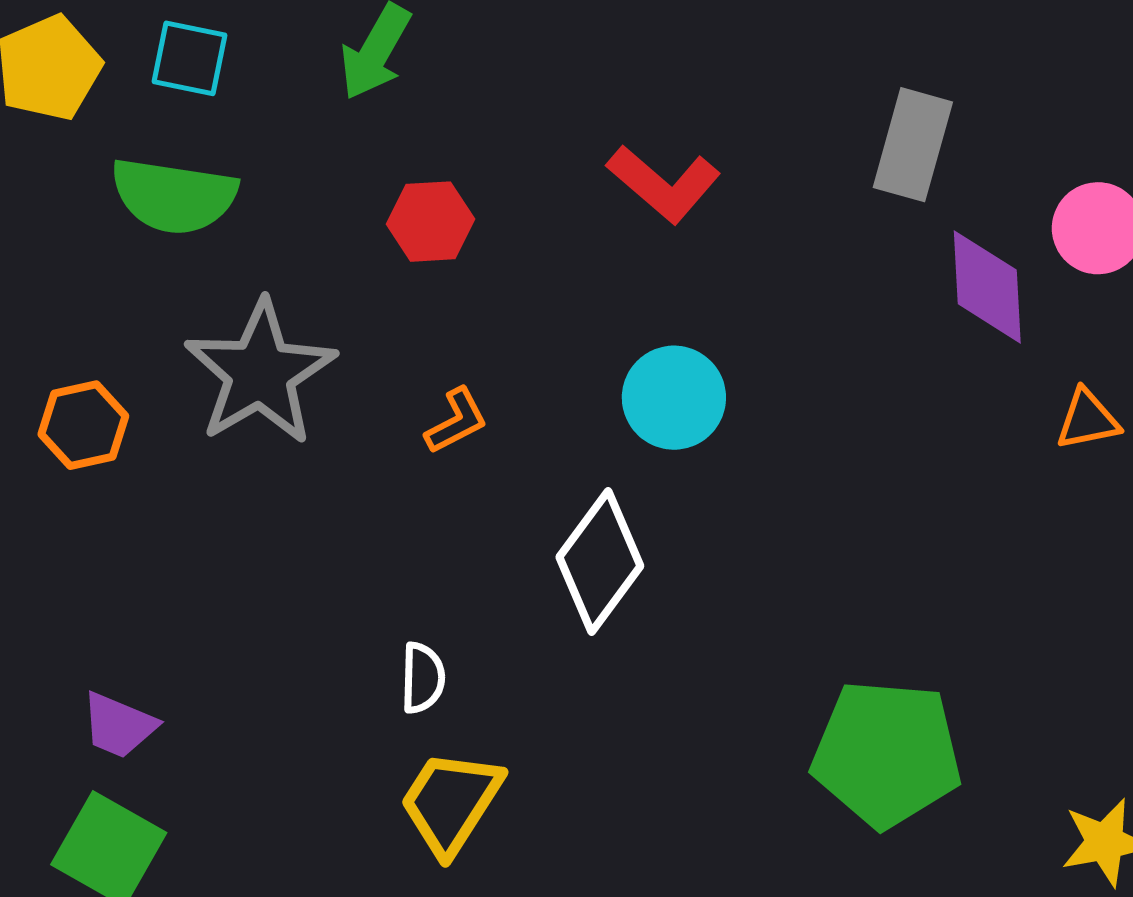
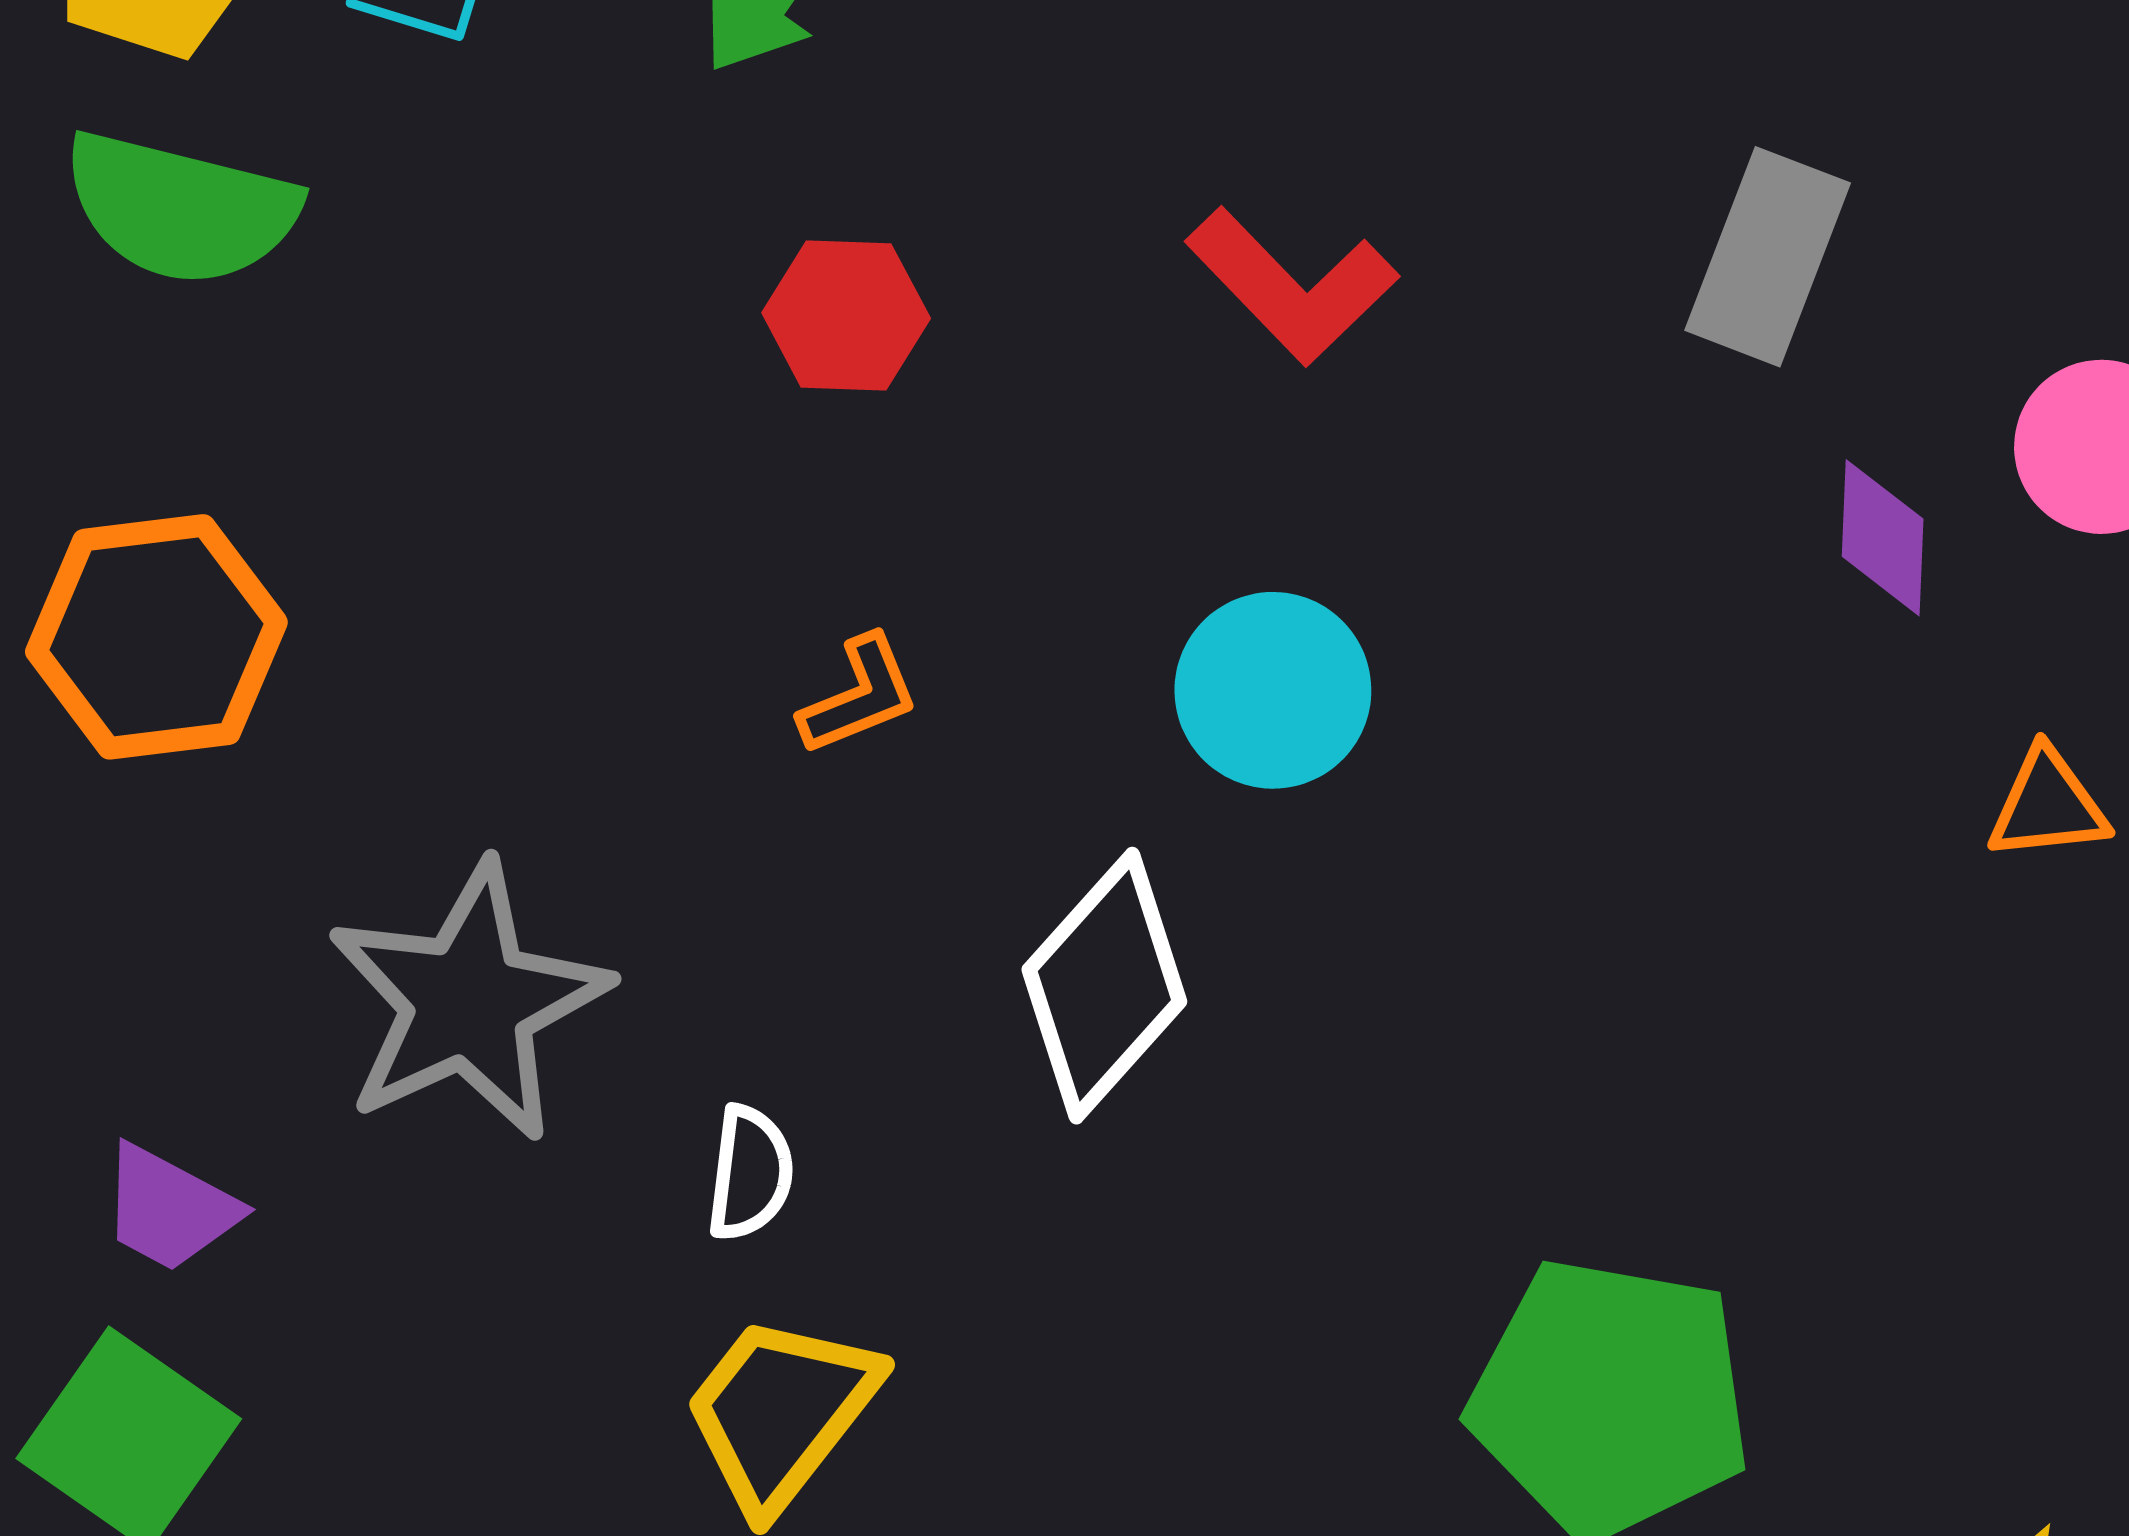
green semicircle: (174, 196) -> (181, 208), moved
purple diamond: (987, 287) -> (1883, 538), size x0.7
gray star: (260, 373) -> (468, 1002), moved
orange hexagon: (83, 425) -> (156, 637), size x1.5

